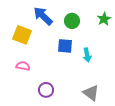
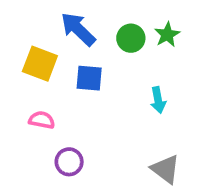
green star: (104, 19) -> (167, 35), moved
blue square: (65, 46) -> (89, 78), moved
purple circle: (46, 90) -> (69, 162), moved

